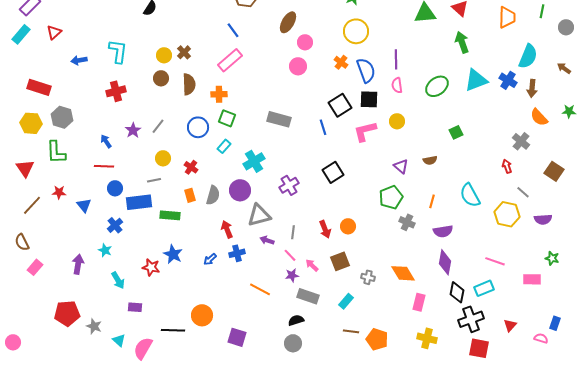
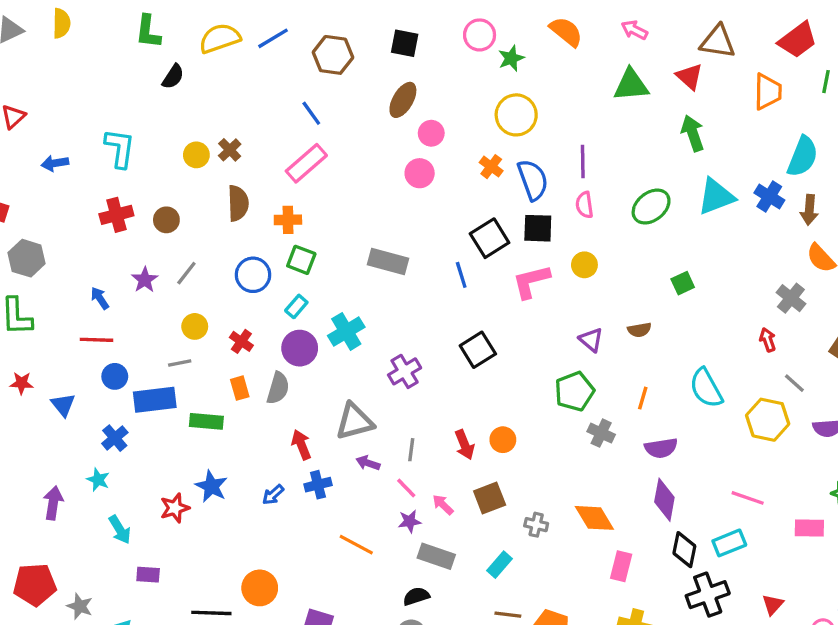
brown circle: (161, 78) -> (166, 220), moved
purple circle: (240, 190) -> (300, 348), moved
red star: (151, 267) -> (175, 508), turned -30

